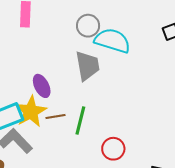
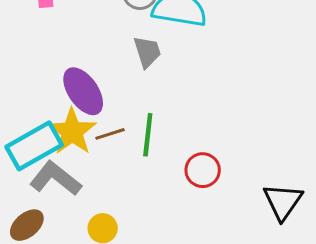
gray trapezoid: (87, 66) -> (147, 52), size x0.7
purple ellipse: (42, 86) -> (83, 91), size x1.4

